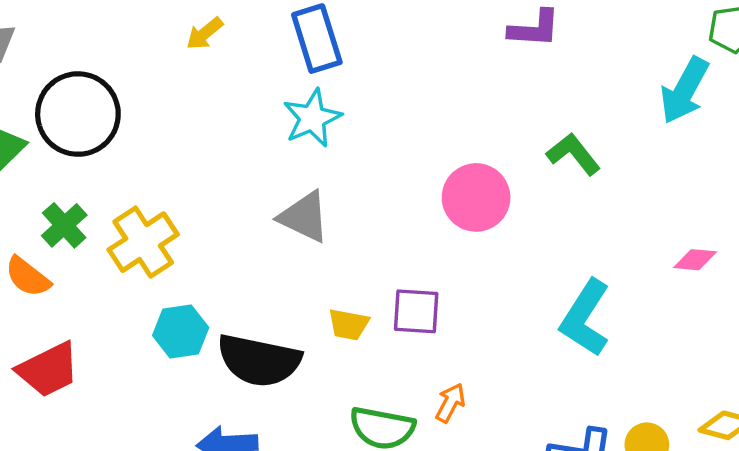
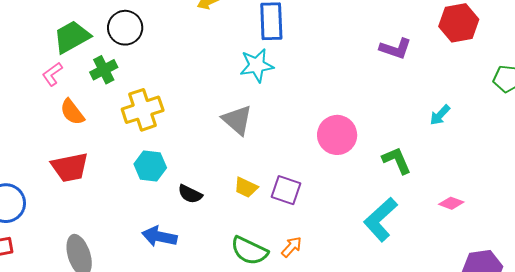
cyan arrow: (685, 90) -> (440, 115), moved, size x0.6
black circle: (78, 114) -> (125, 28), size x0.7
green L-shape: (573, 154) -> (397, 160), moved
green cross: (64, 225) -> (104, 70), moved
black semicircle: (259, 360) -> (190, 194), size x0.5

